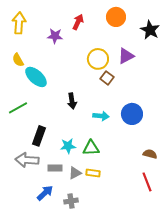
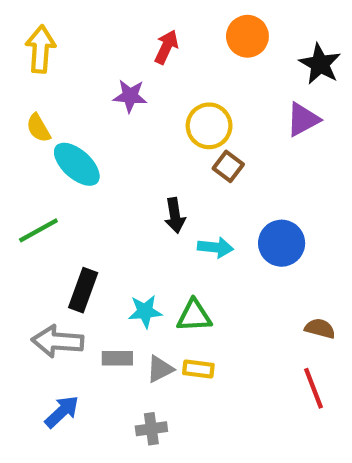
purple star: (55, 36) -> (130, 96), moved
purple triangle: (126, 56) -> (303, 119), moved
black arrow: (72, 101) -> (175, 215), moved
blue arrow: (45, 193) -> (62, 412), moved

